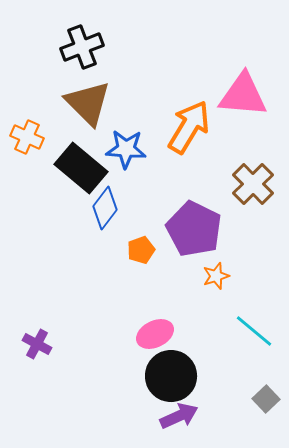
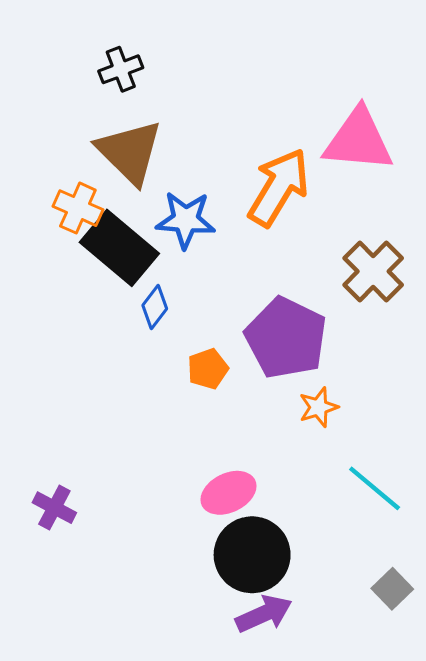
black cross: (82, 47) -> (121, 69), size x0.7
orange cross: (27, 137) -> (78, 208), moved
blue diamond: (105, 208) -> (155, 307), size x0.7

